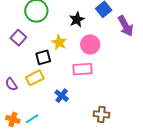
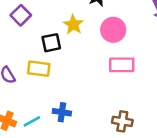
pink rectangle: (82, 69) -> (122, 65), moved
yellow rectangle: (35, 78) -> (39, 69), turned 30
blue cross: (62, 96) -> (62, 112), moved, turned -32

